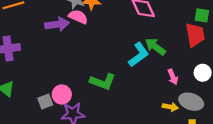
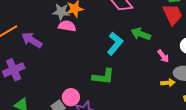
purple arrow: (57, 24) -> (32, 40), moved, turned -125
cyan L-shape: (139, 55) -> (115, 44), moved

